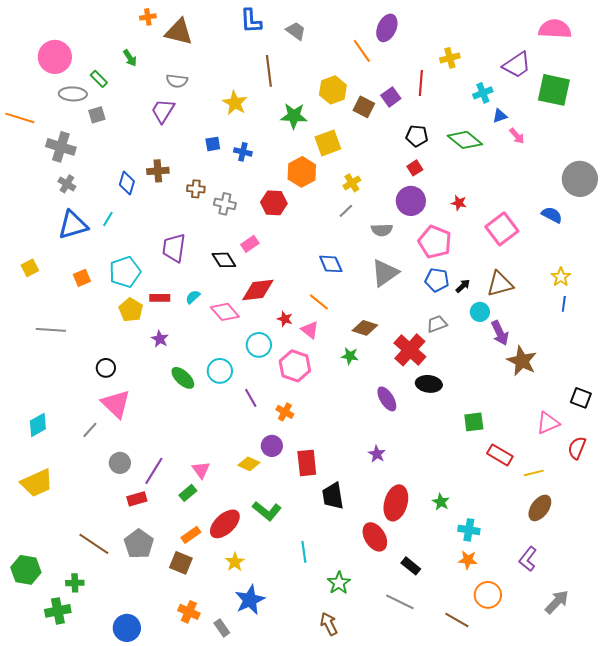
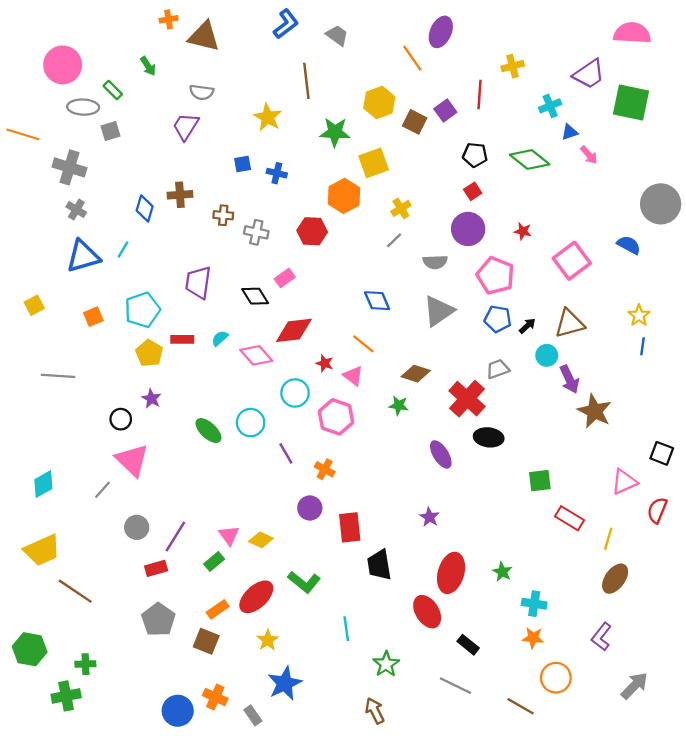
blue L-shape: (251, 21) -> (286, 24), turned -124
purple star: (160, 339) -> (151, 399), moved
yellow diamond: (249, 464) -> (261, 540), moved
yellow line: (534, 473) -> (608, 539), turned -60
brown line: (94, 544) -> (75, 591), moved
blue circle: (127, 628) -> (178, 711), moved

